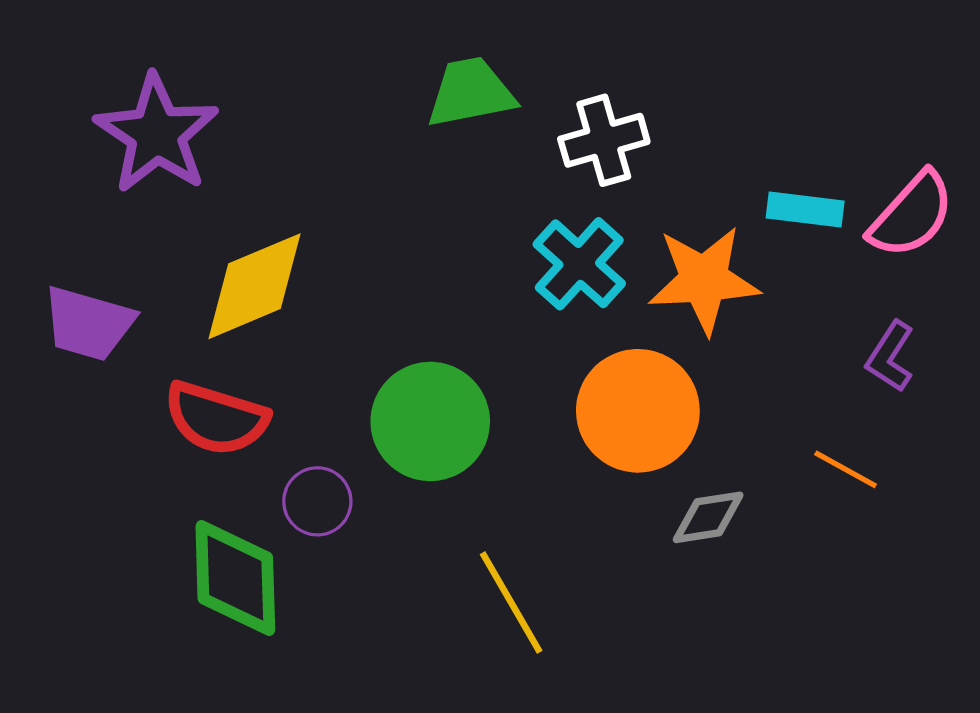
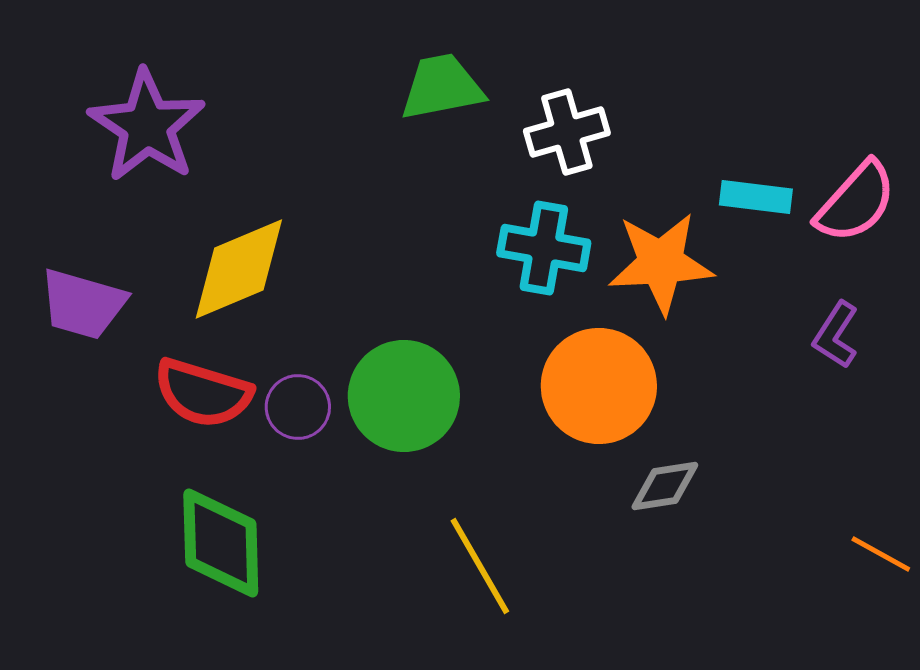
cyan cross: (579, 264) -> (544, 248), turned -32
orange line: (846, 469) -> (881, 554), moved
purple circle: (317, 501) -> (298, 407), moved

